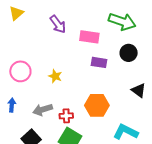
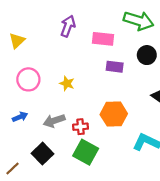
yellow triangle: (16, 13) -> (17, 41), moved
purple arrow: (58, 24) -> (68, 26), turned -120
blue arrow: (12, 105) -> (20, 117), turned 64

